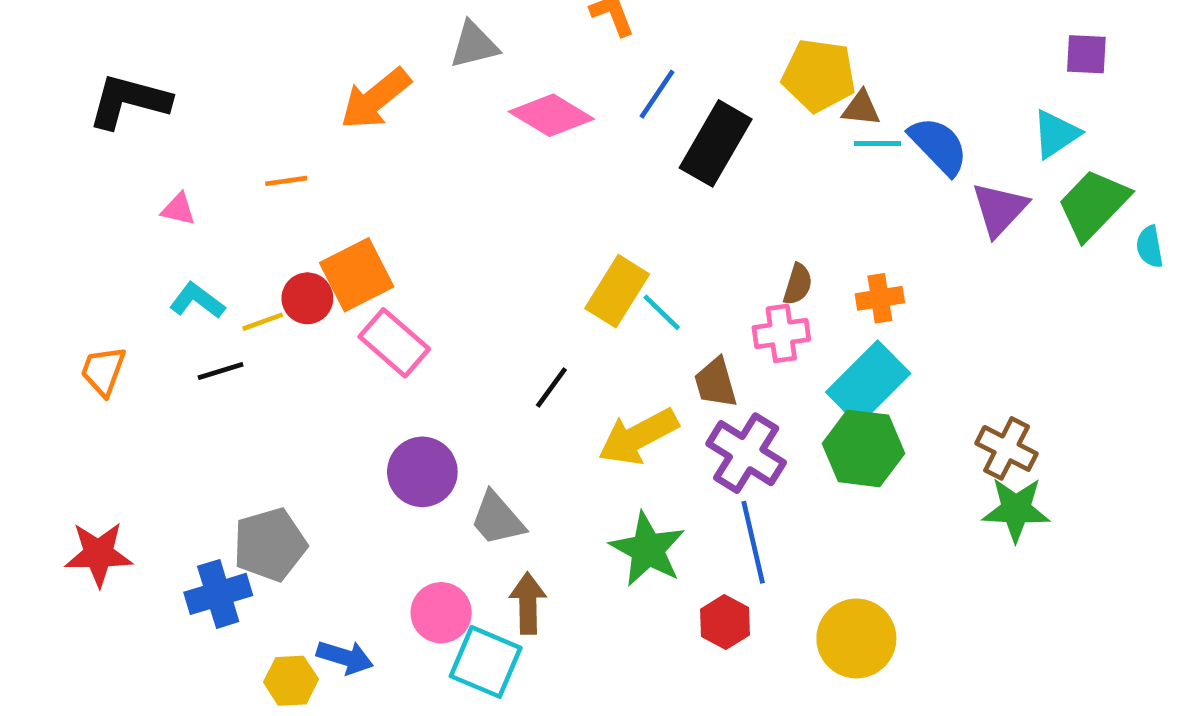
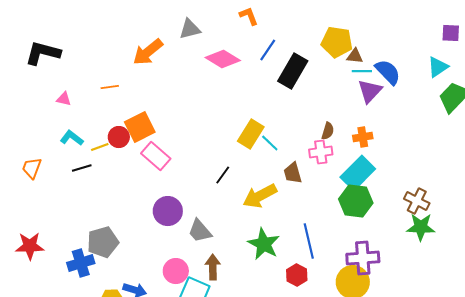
purple triangle: (1000, 209) -> (370, 91), moved
purple cross: (746, 453) -> (363, 258), moved, turned -36

